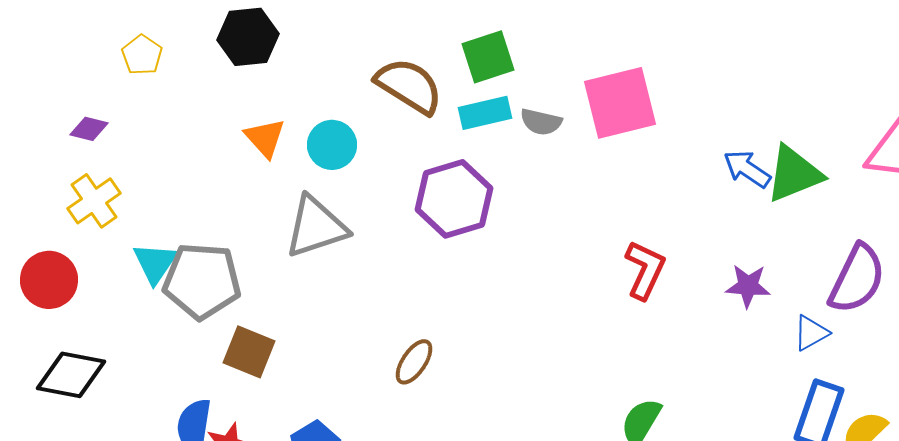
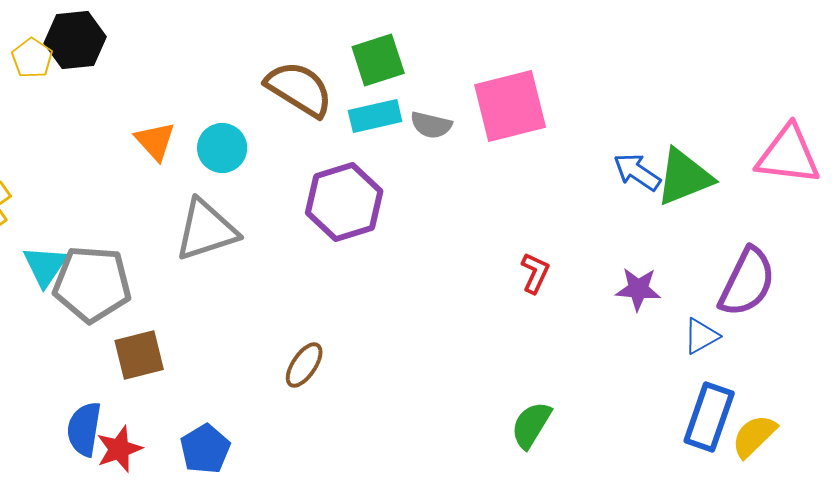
black hexagon: (248, 37) -> (75, 40), moved
red L-shape: (645, 270) -> (535, 273), size x0.7
brown square: (249, 352) -> (139, 355), turned -36

